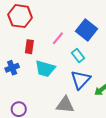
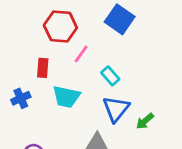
red hexagon: (20, 16) -> (60, 26), moved
blue square: (86, 30) -> (120, 19), moved

